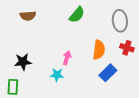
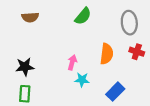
blue rectangle: (108, 73) -> (115, 92), moved
cyan star: (57, 75) -> (82, 80), moved
green rectangle: (13, 87) -> (25, 94), moved

